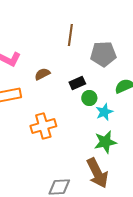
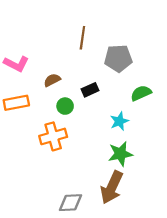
green circle: (89, 98) -> (65, 106), moved
brown arrow: (97, 173) -> (112, 187), turned 52

